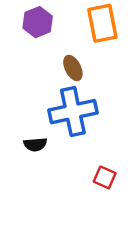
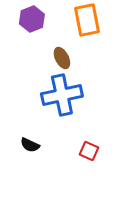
black semicircle: (35, 144) -> (30, 145), moved, turned 30

